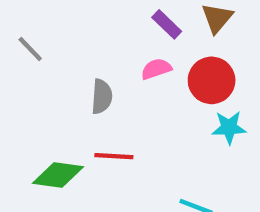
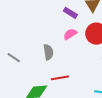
gray line: (30, 49) -> (14, 58), moved

